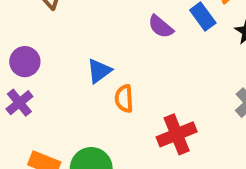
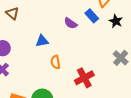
blue triangle: (99, 71) -> (42, 41), moved, turned 32

